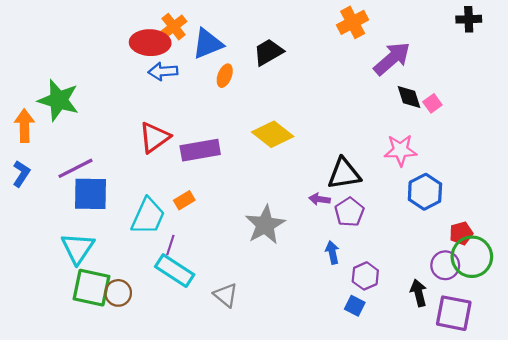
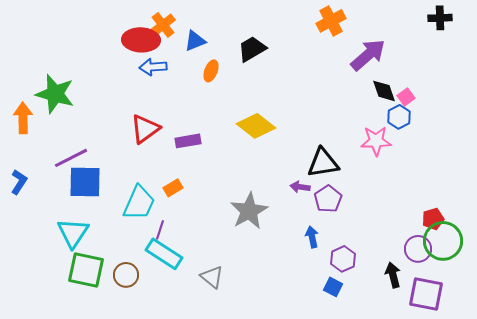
blue triangle: (208, 44) -> (195, 41), size x0.7
purple rectangle: (200, 150) -> (188, 141), size x0.7
blue L-shape: (21, 174) -> (19, 182), moved
blue hexagon: (425, 192) -> (399, 117), moved, size x0.7
brown circle: (118, 293) -> (126, 275), moved

